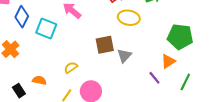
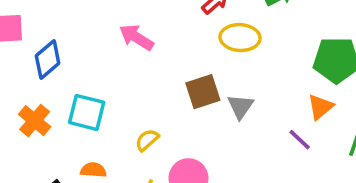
blue diamond: (22, 17) -> (48, 59), turned 30
cyan square: (46, 29) -> (87, 112), moved

